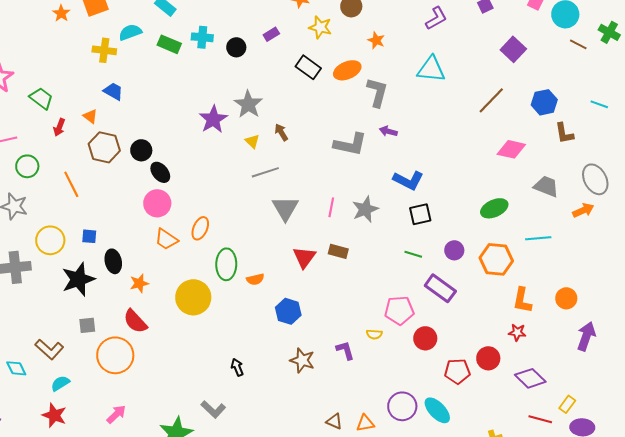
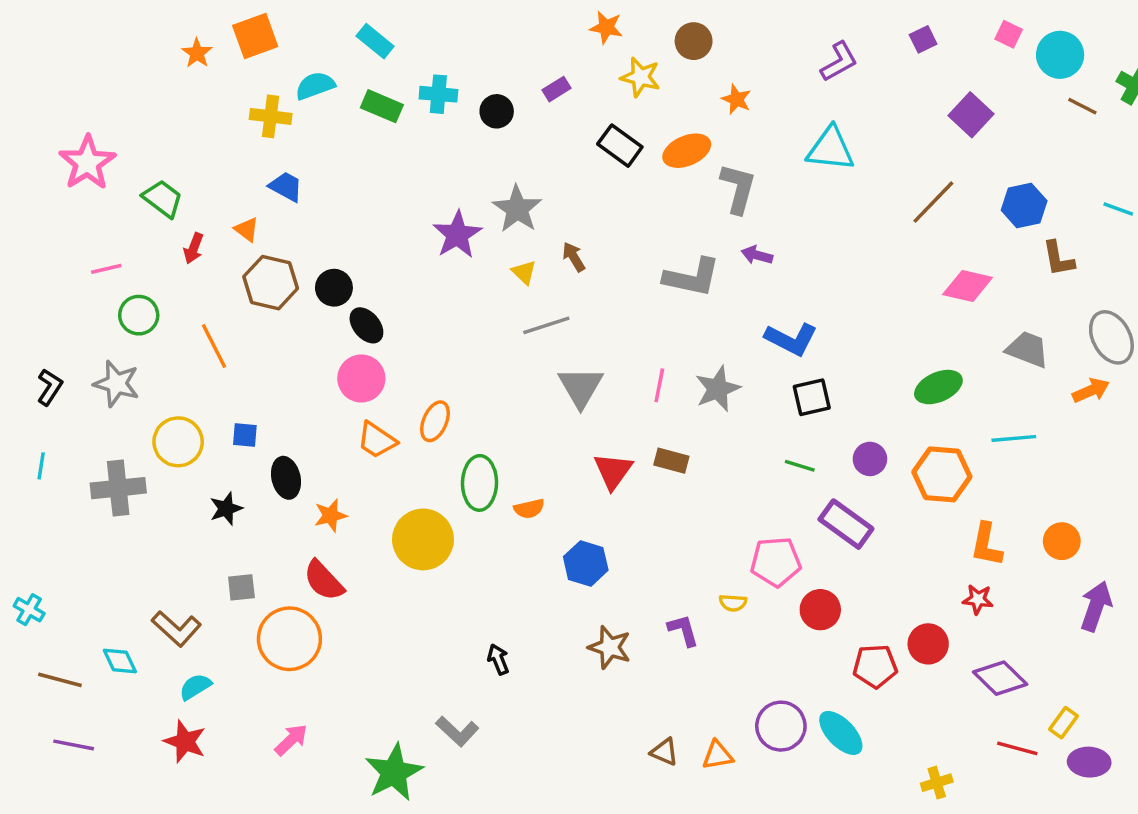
black star: (78, 279) -> (226, 509), size x0.6

